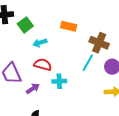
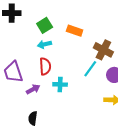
green square: (25, 25) -> (45, 25), moved
red semicircle: (43, 65) -> (45, 66), turned 66

